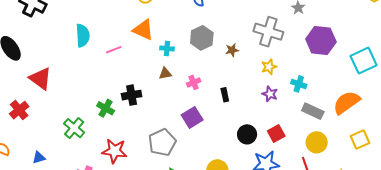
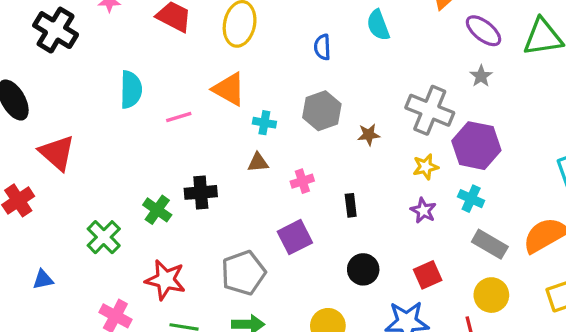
purple hexagon: (321, 40) -> (476, 146), moved
black circle: (247, 134) -> (363, 269), moved

